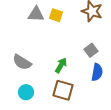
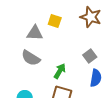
gray triangle: (36, 14) -> (35, 33), moved
gray semicircle: (22, 62) -> (31, 58), moved

